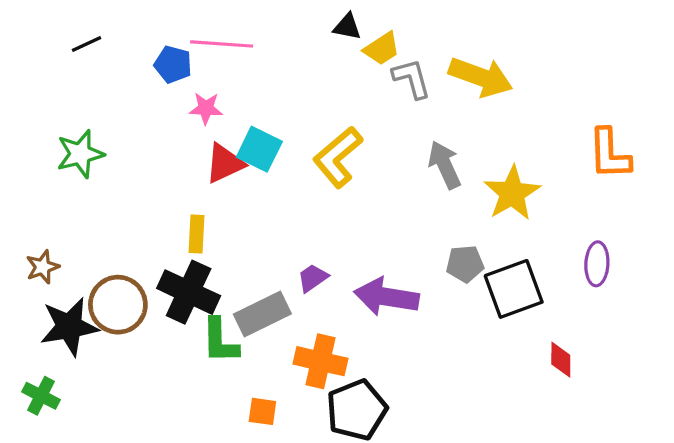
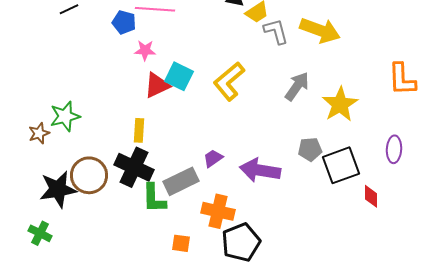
green star: (80, 154) -> (65, 116), moved
gray arrow: (445, 165) -> (297, 86), turned 60
brown star: (43, 267) -> (39, 133), moved
red diamond: (561, 360) -> (371, 196), moved

